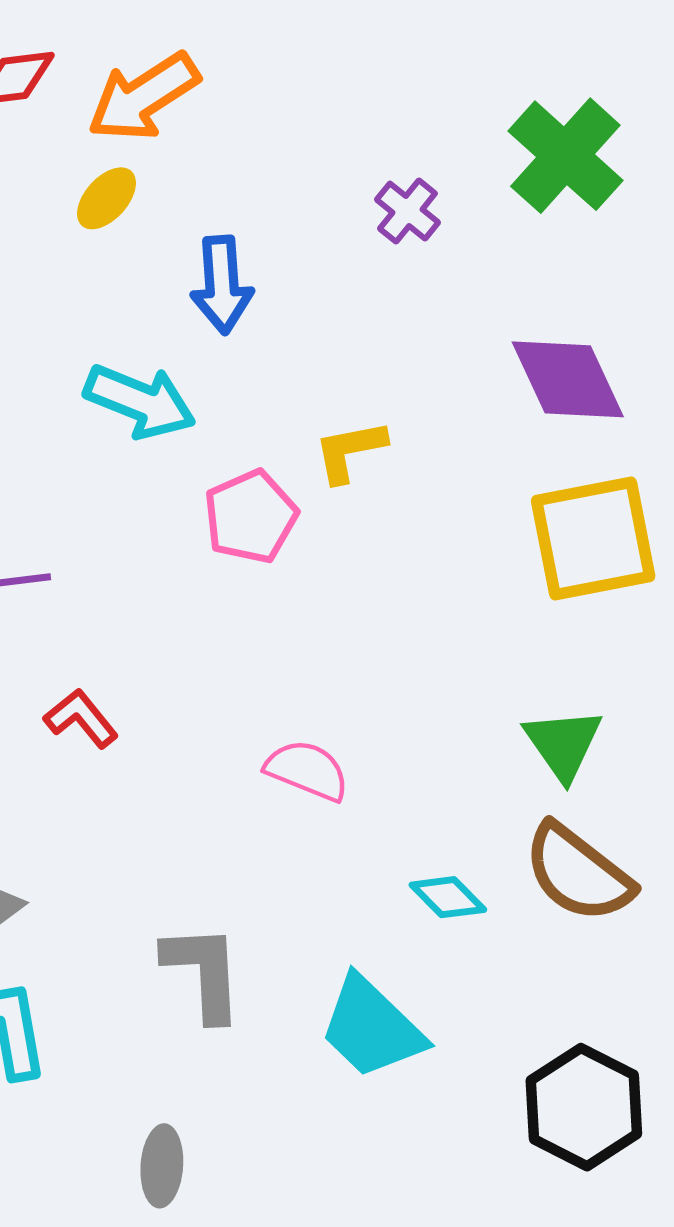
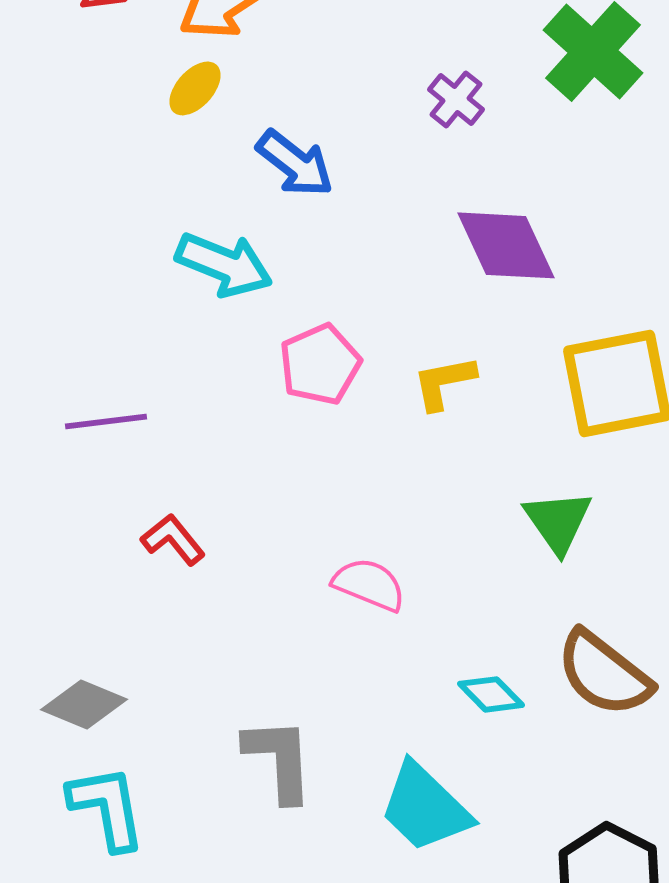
blue arrow: (222, 285) -> (295, 163), turned -48
purple diamond: (568, 379) -> (506, 245), moved
yellow L-shape: (350, 451) -> (444, 382), moved
green triangle: (563, 744) -> (558, 521), moved

